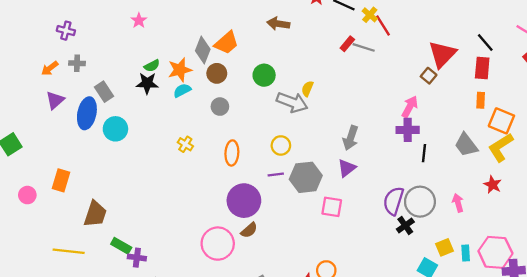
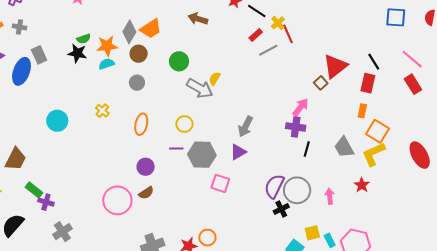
red rectangle: (347, 44) -> (256, 35), moved
gray line: (364, 47) -> (268, 50), turned -54
cyan circle: (115, 129) -> (57, 121), moved
purple circle: (244, 201) -> (146, 167), size x0.6
cyan rectangle: (466, 253) -> (330, 240), turned -32

